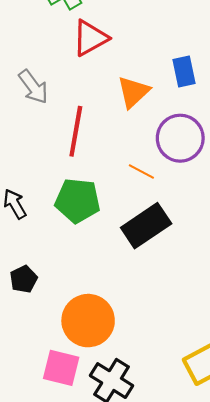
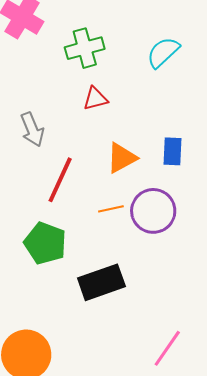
red triangle: (90, 38) -> (95, 99), size x0.7
orange line: (141, 171) -> (111, 209), moved, turned -55

